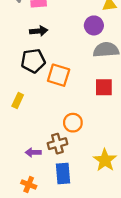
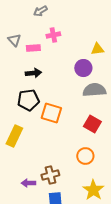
red square: (104, 87) -> (92, 124), turned 30
yellow rectangle: (18, 101) -> (14, 136), size x1.5
orange circle: (73, 123) -> (85, 156), moved

